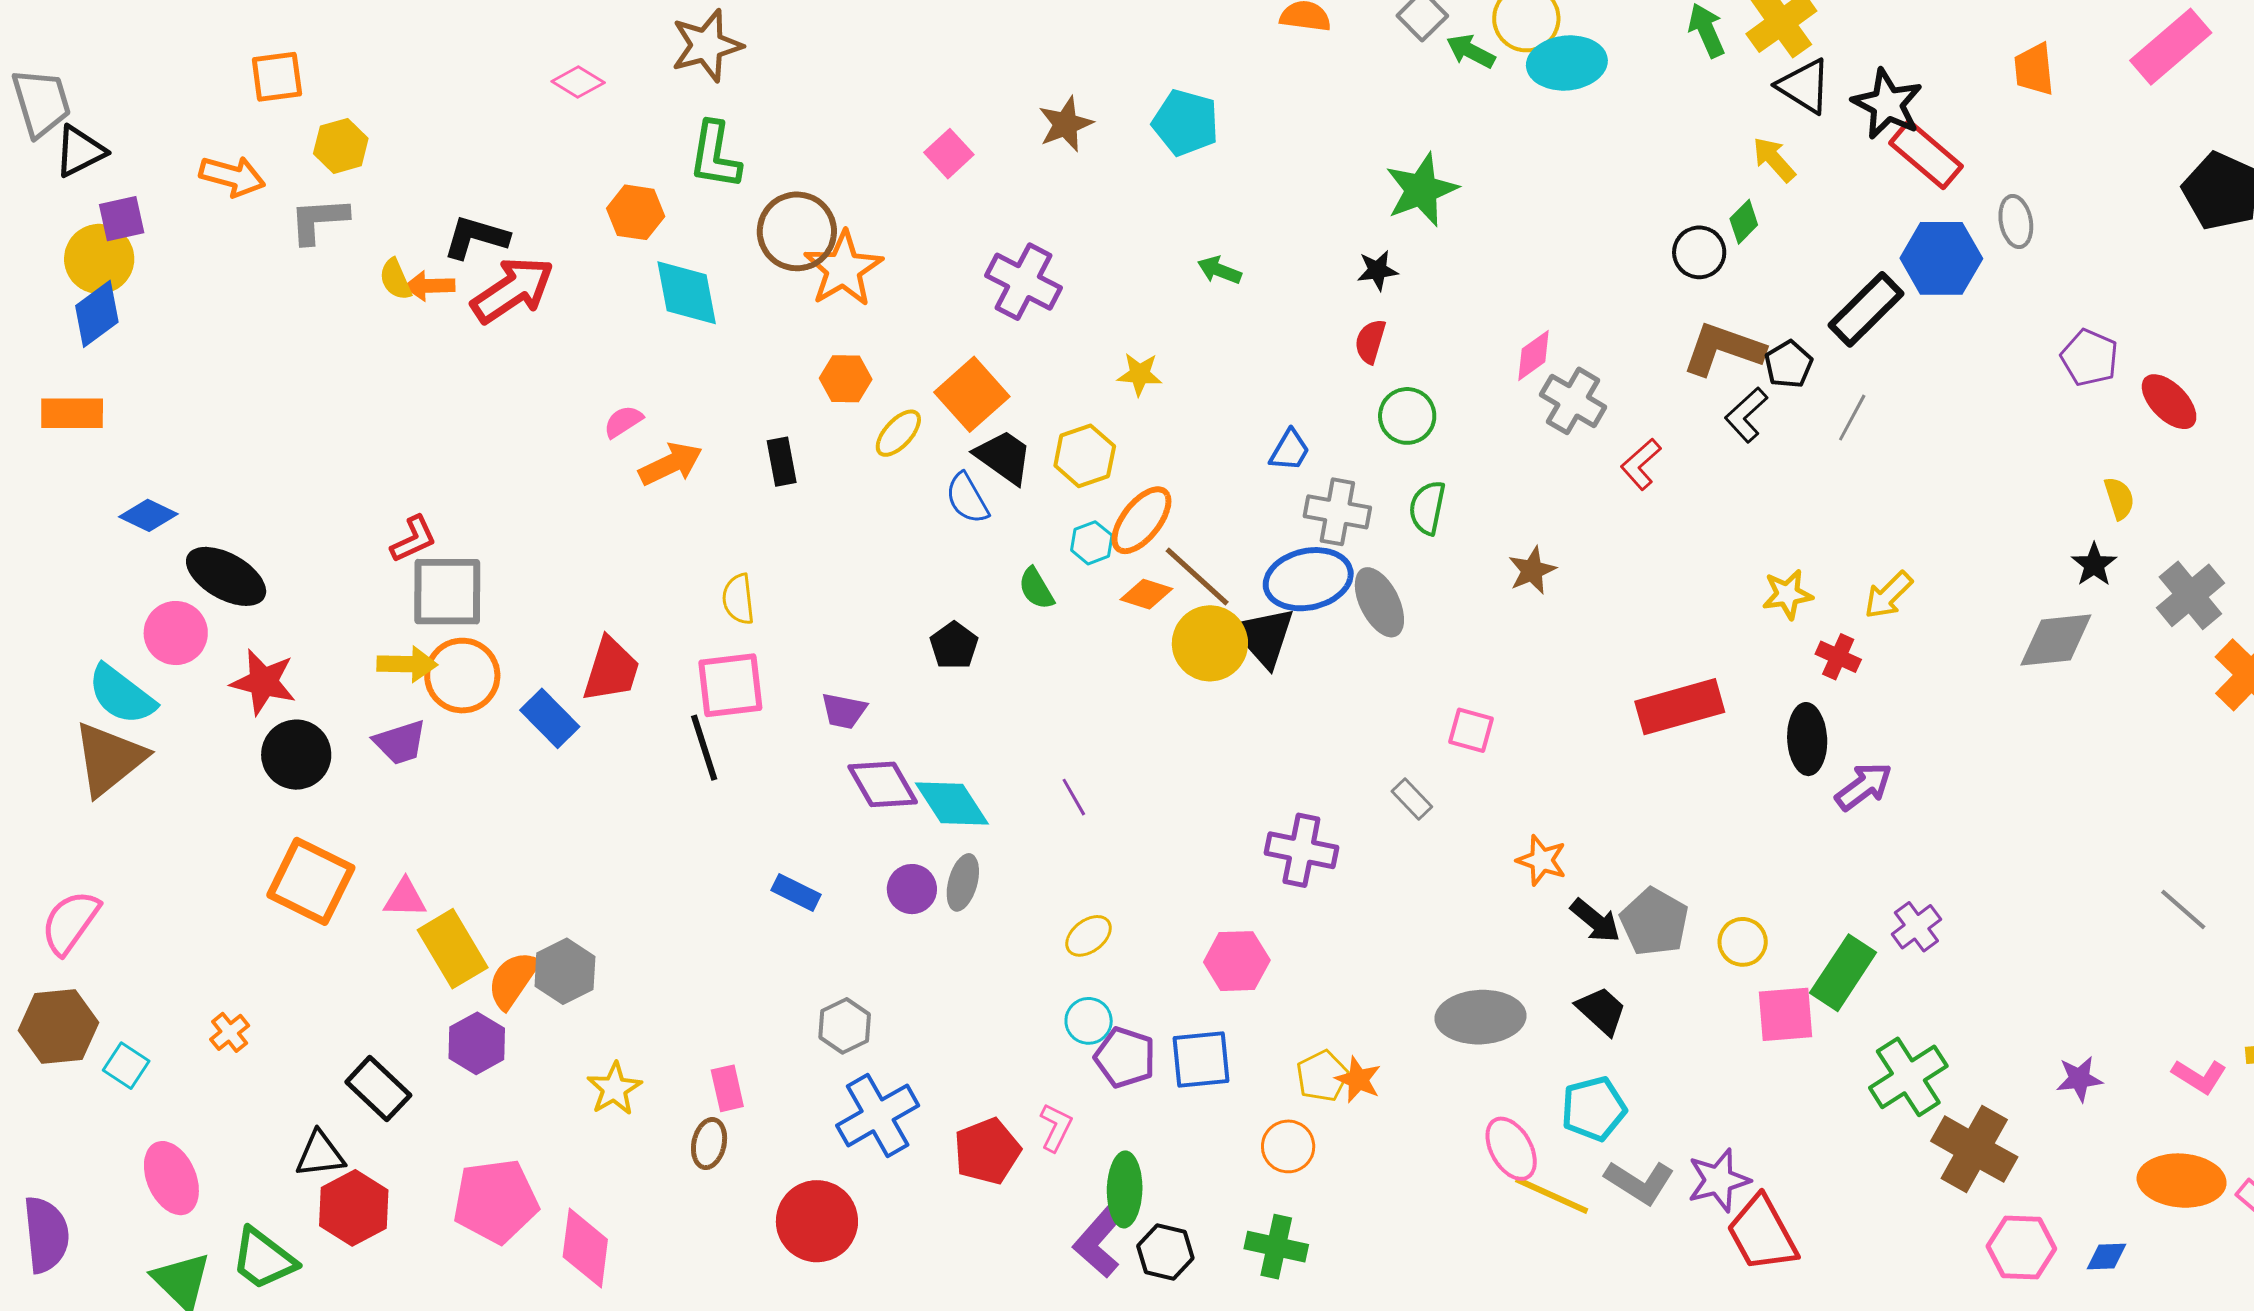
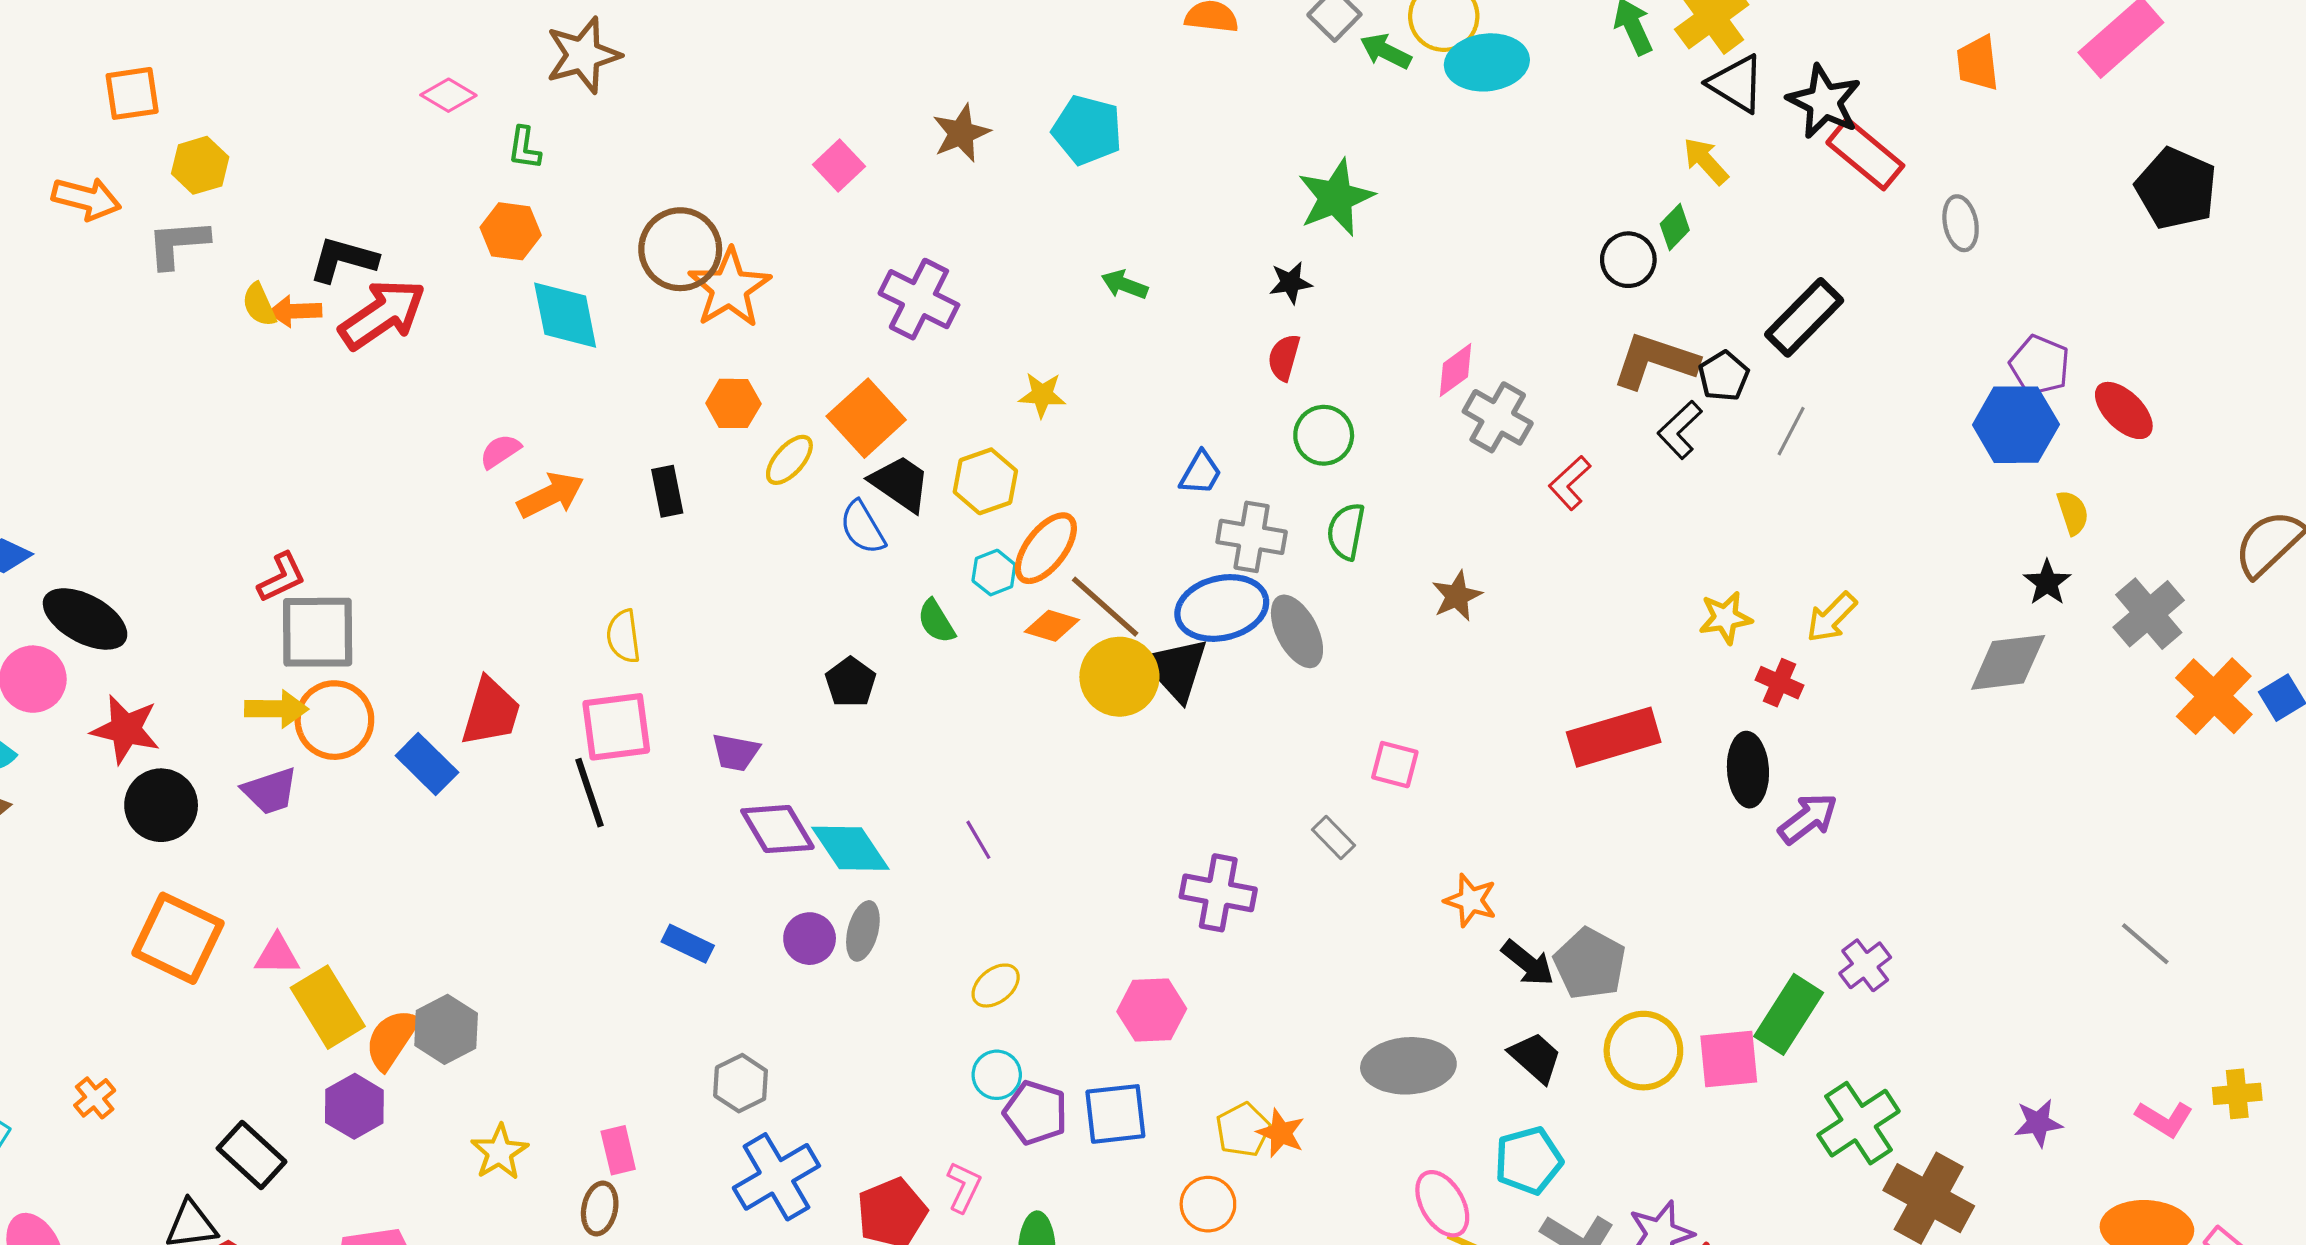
green L-shape: (715, 155) -> (524, 148), moved, size x0.6
blue hexagon: (1941, 258) -> (2016, 425), moved
yellow circle: (1743, 942) -> (1643, 1051), moved, size x1.5

